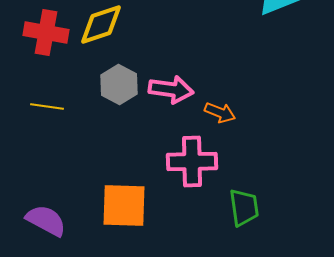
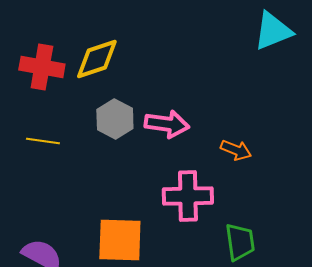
orange arrow: (220, 112) -> (236, 150), moved

